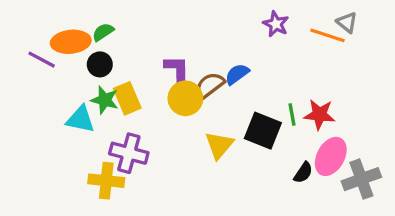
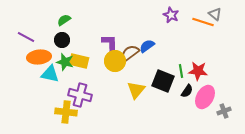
orange ellipse: (71, 42) -> (39, 57), moved
yellow rectangle: (127, 98) -> (79, 61), turned -54
black semicircle: (303, 173) -> (187, 91), moved
gray cross: (361, 179) -> (224, 111), size x0.6

